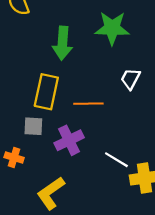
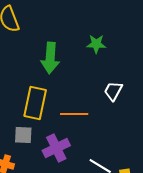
green star: (112, 28) -> (96, 44), size x0.6

